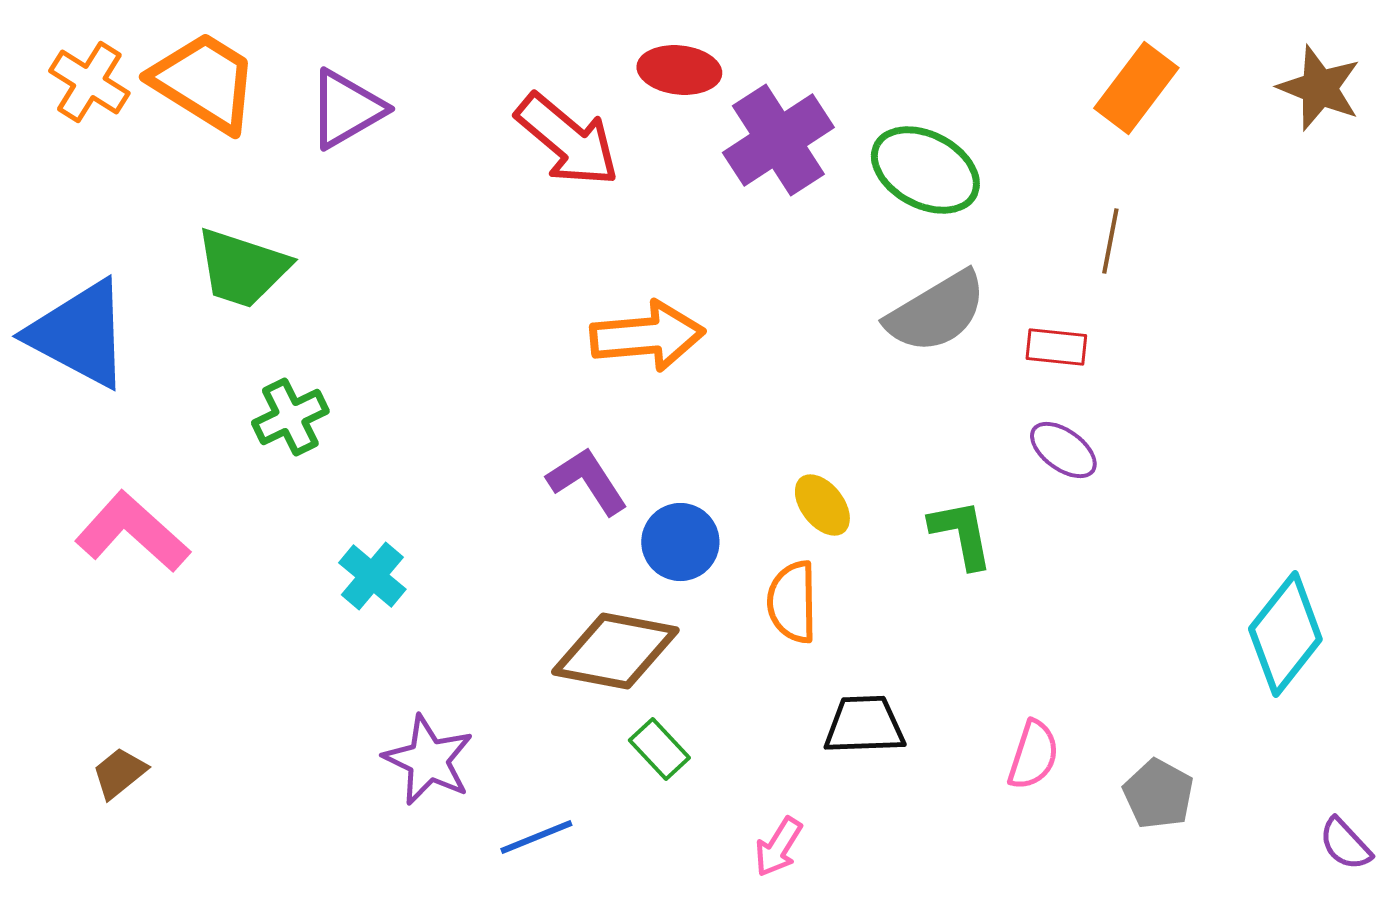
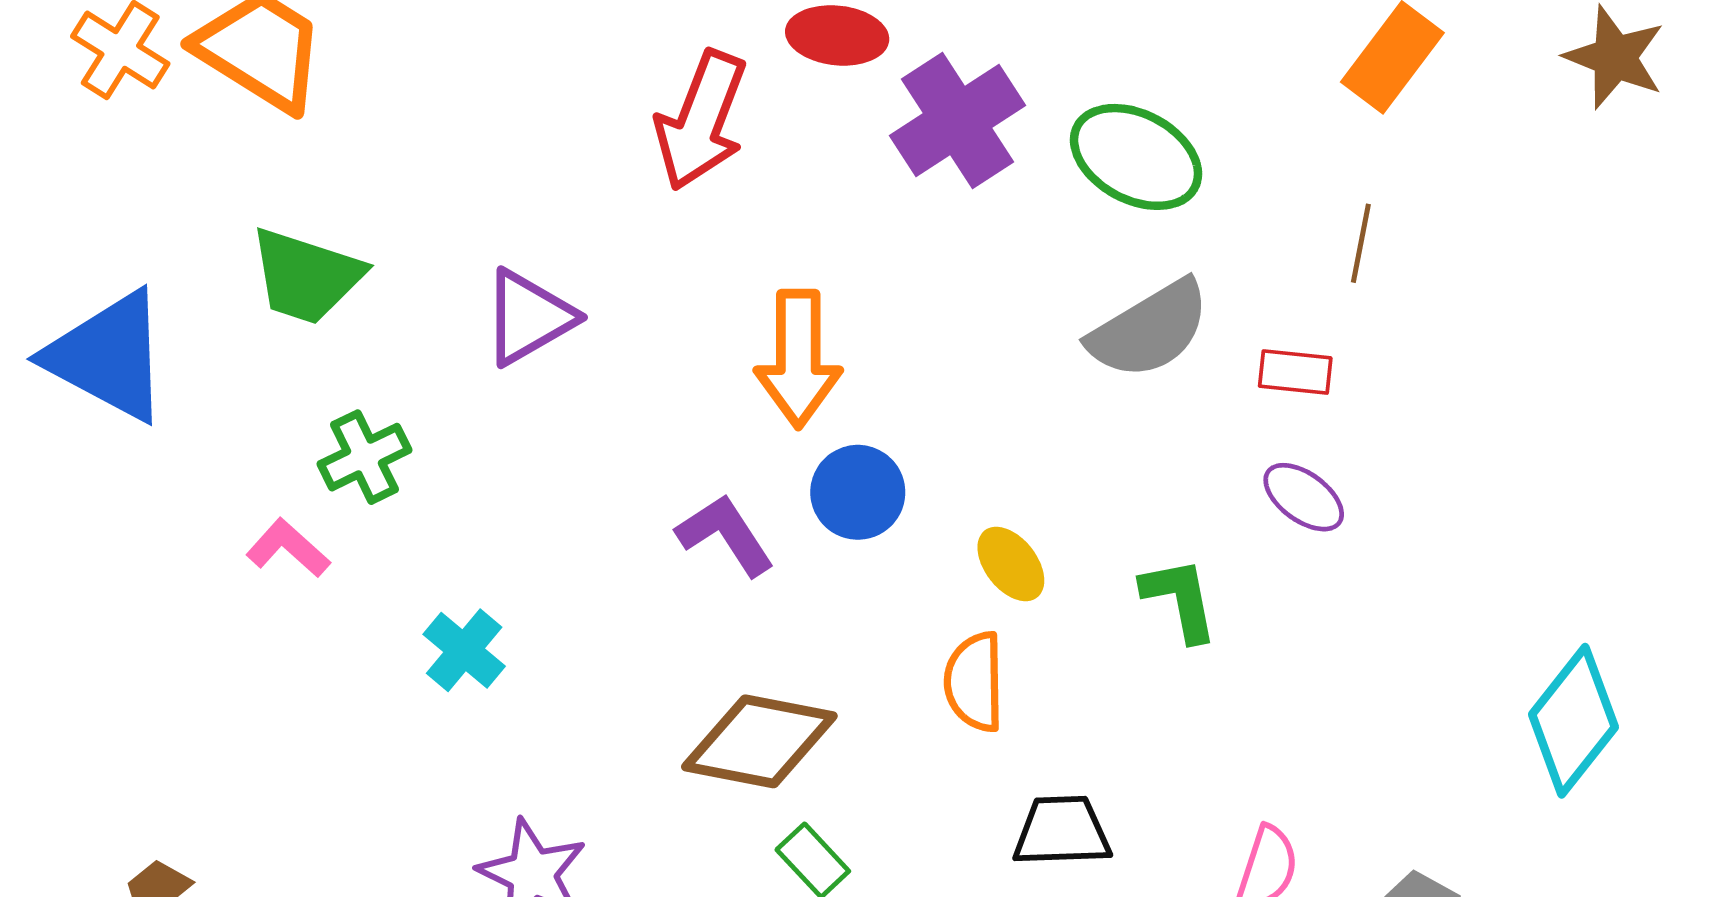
purple triangle: (346, 109) -> (529, 317), moved
red arrow: (567, 140) -> (701, 121), turned 71
orange arrow: (647, 336) -> (798, 359), turned 95
pink L-shape: (132, 532) -> (288, 548), moved, size x0.6
blue circle: (680, 542) -> (858, 492), moved

